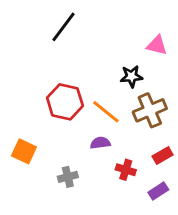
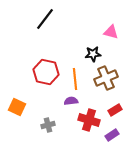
orange line: (106, 112) -> (75, 79), turned 45
red cross: (126, 170) -> (89, 120), size x1.5

